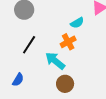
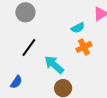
orange cross: (68, 42) -> (84, 47), moved

